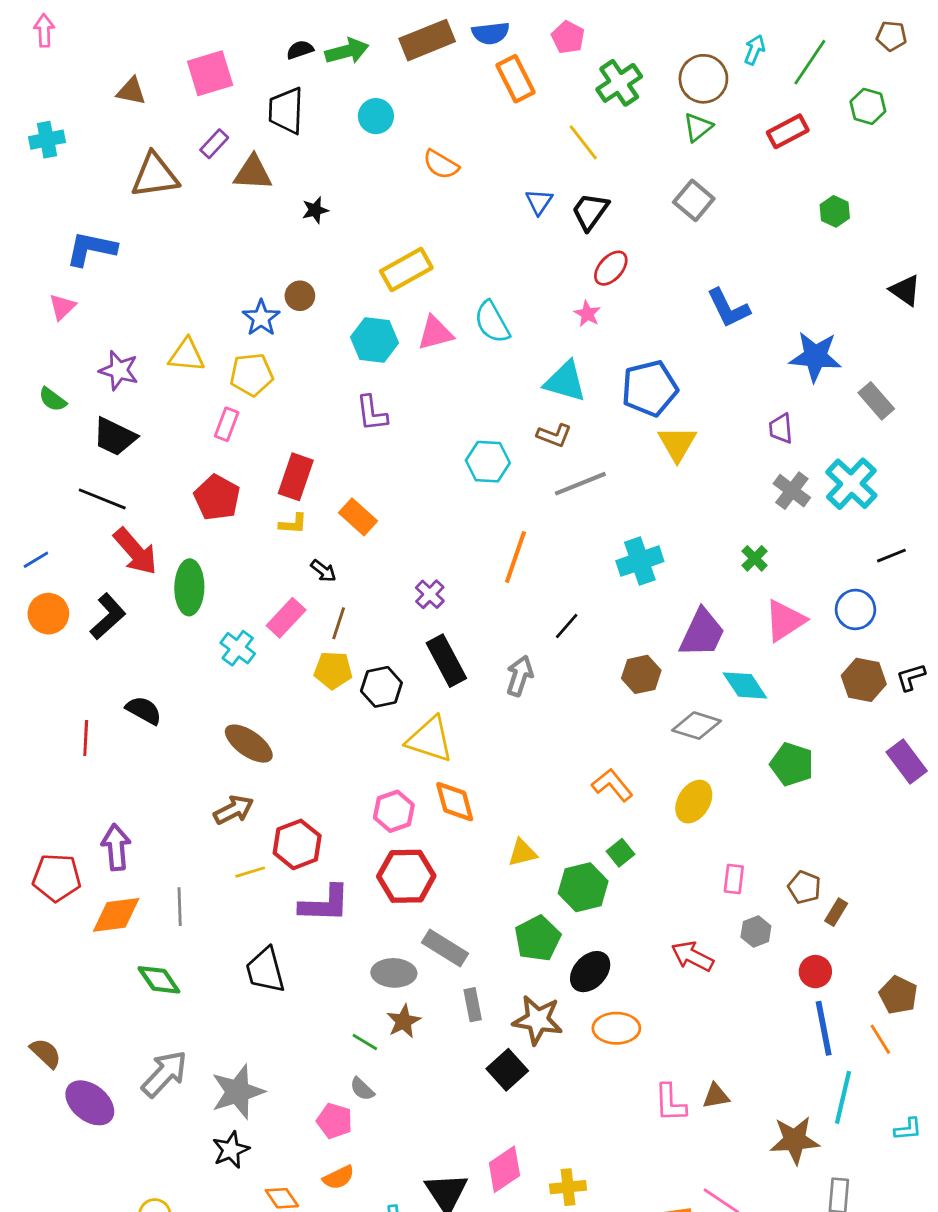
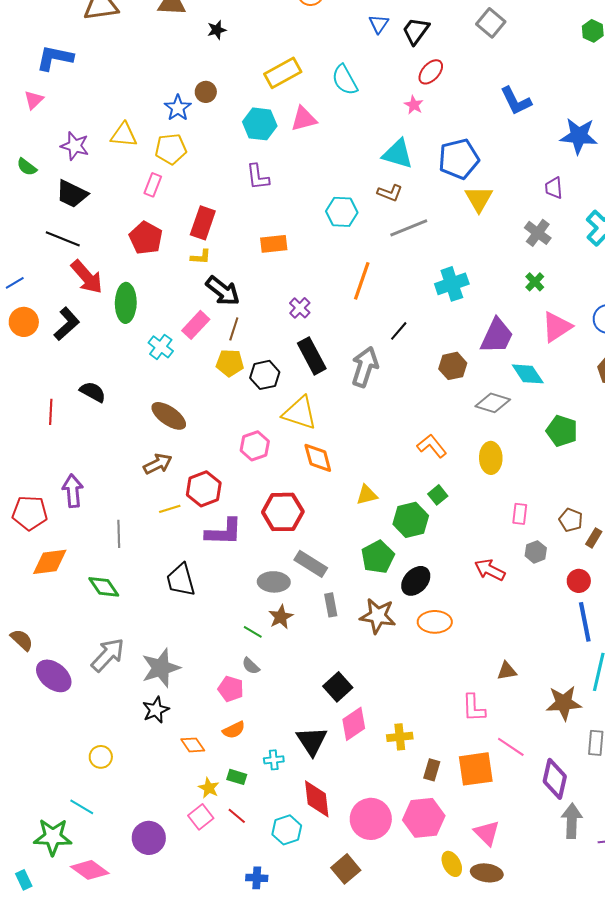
cyan semicircle: (492, 322) -> (345, 80), moved
gray cross: (792, 491) -> (538, 233), moved
orange rectangle: (358, 517) -> (274, 244), moved, turned -48
black arrow: (323, 571) -> (223, 291), size x1.8
gray arrow: (520, 676) -> (365, 367), size x1.4
yellow ellipse: (694, 802) -> (491, 458), turned -32
pink hexagon: (394, 811) -> (255, 446), moved
orange diamond: (116, 915) -> (50, 562), moved
black square: (507, 1070) -> (338, 687), moved
pink L-shape: (670, 1103) -> (474, 708), moved

